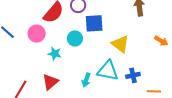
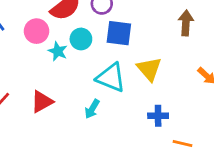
cyan circle: (75, 38) -> (81, 39), moved
cyan star: (55, 54) -> (58, 51), moved
cyan triangle: (108, 71) -> (111, 78), moved

